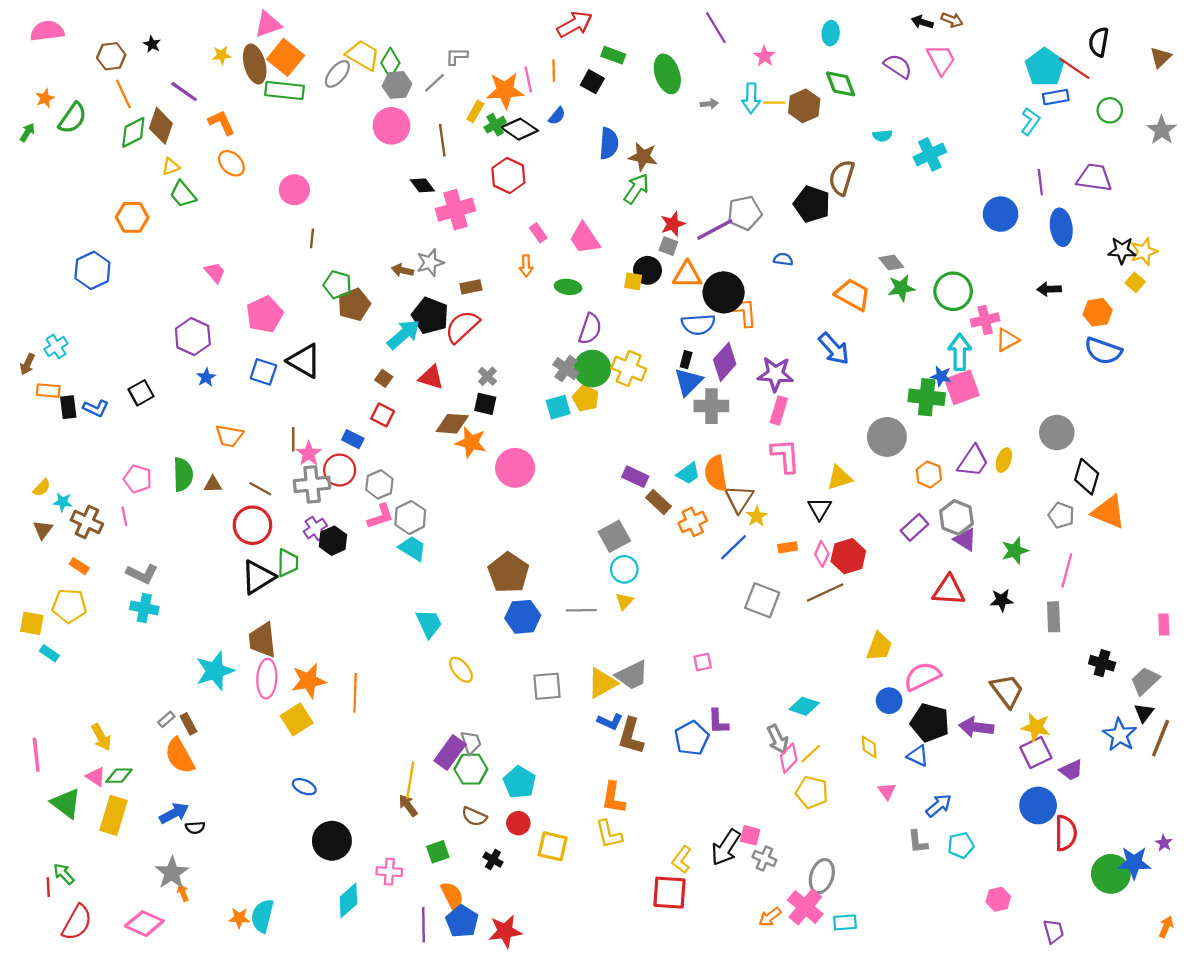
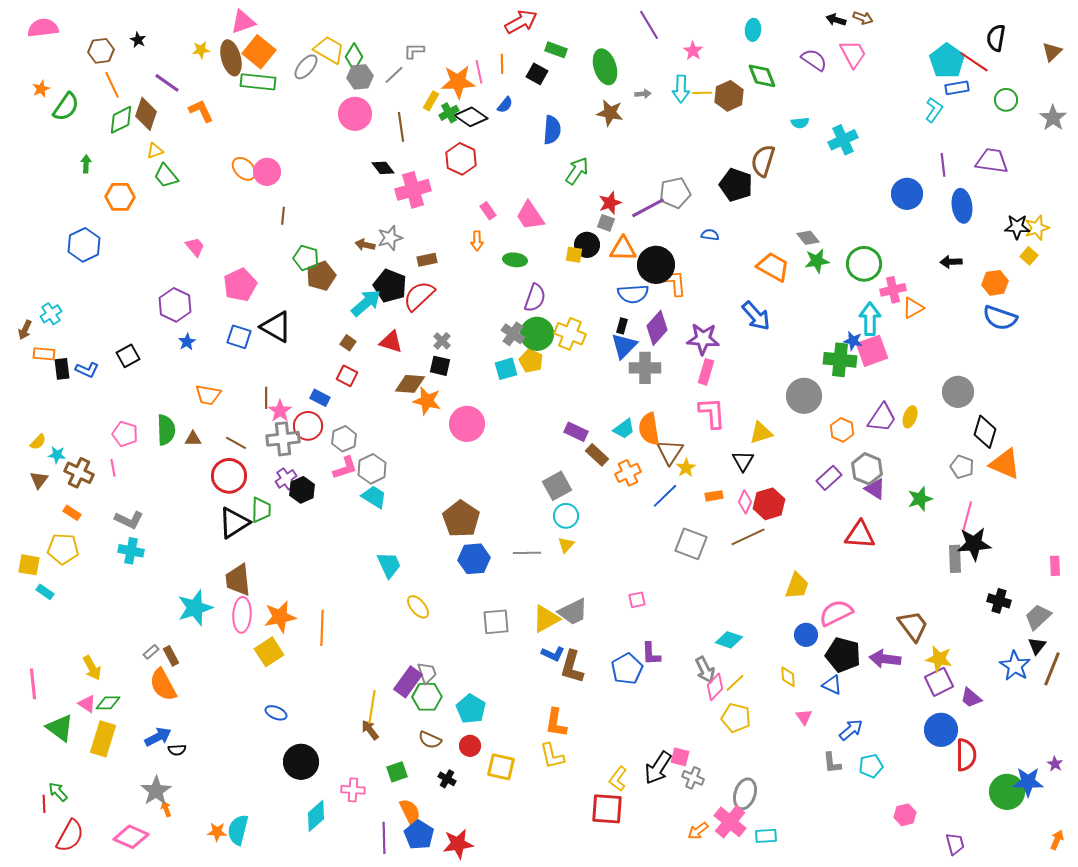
green arrow: (27, 132) -> (86, 164), moved, turned -30
brown star: (643, 157) -> (610, 113), moved
orange ellipse: (231, 163) -> (244, 169), moved
black star: (1002, 600) -> (974, 544), moved, size x1.6
purple trapezoid: (1071, 770) -> (971, 698), turned 65

